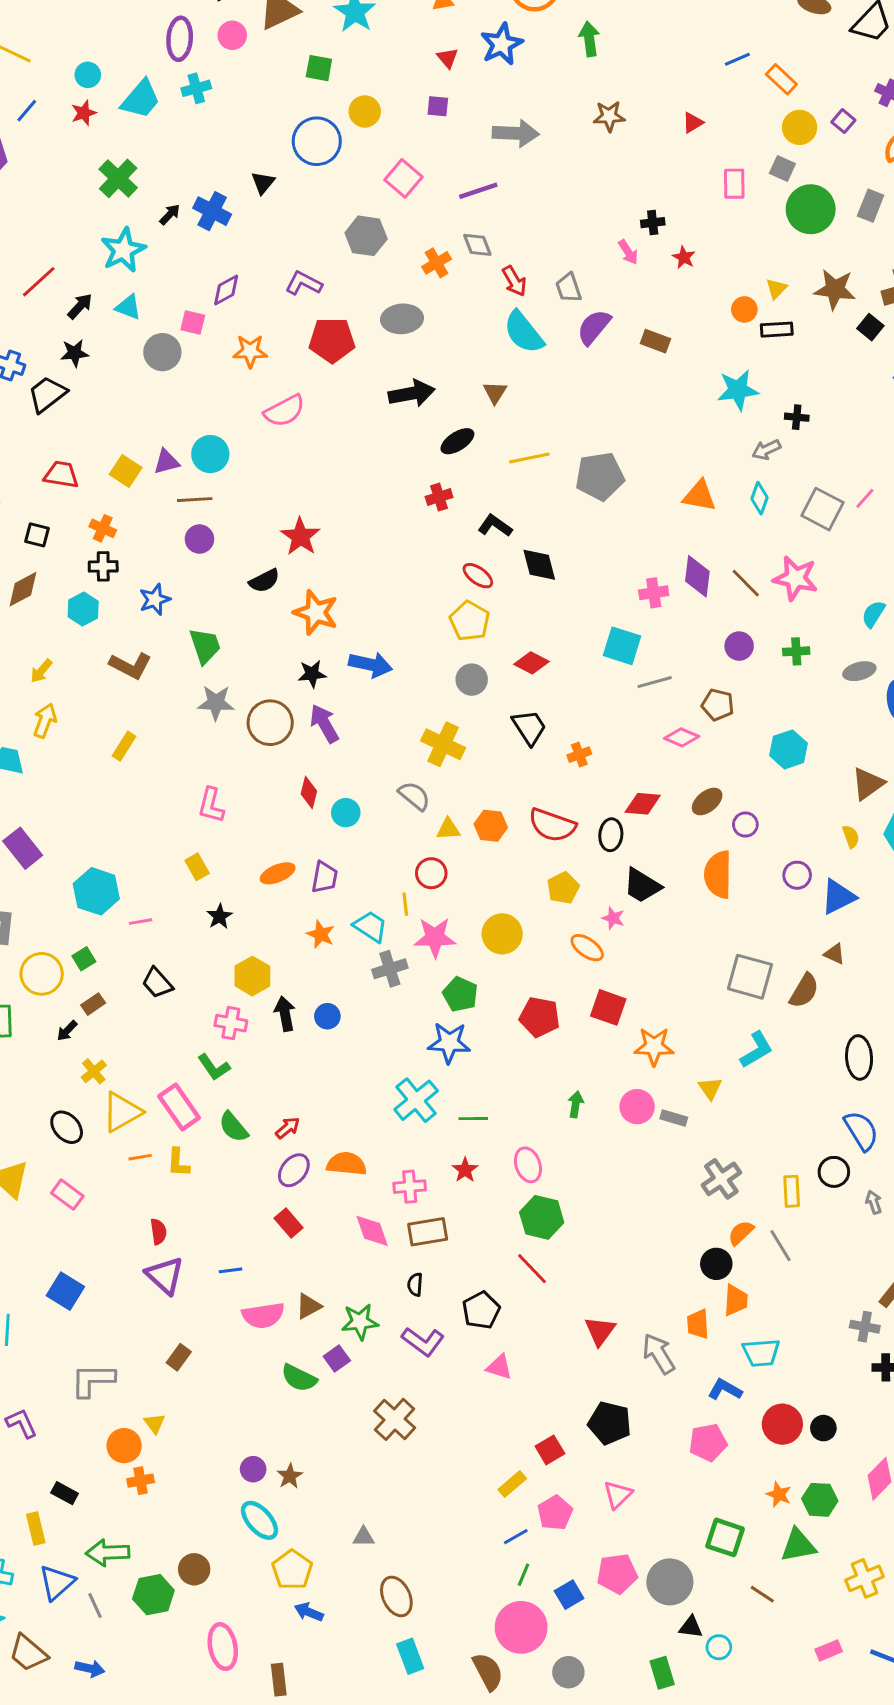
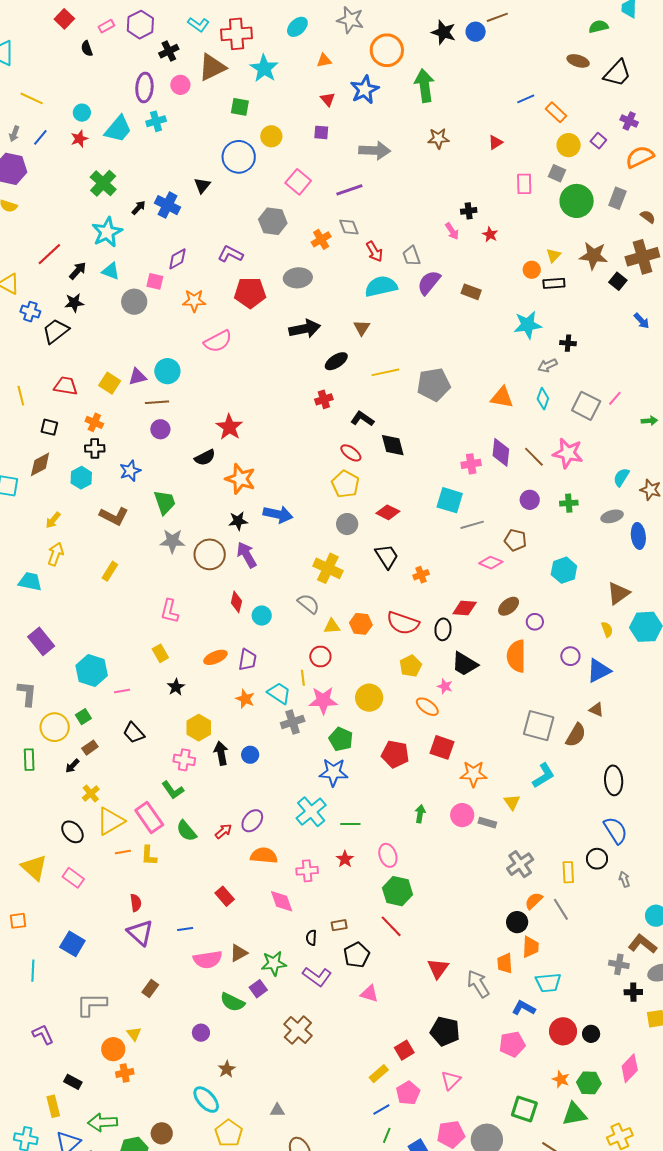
green arrow: (589, 39) -> (424, 86), size x1.4
cyan semicircle: (524, 332) -> (381, 286), turned 116
purple ellipse: (294, 1170) -> (252, 821), moved
brown rectangle: (428, 1232) -> (339, 925), moved, size x0.6
purple circle: (253, 1469) -> (201, 1033), moved

